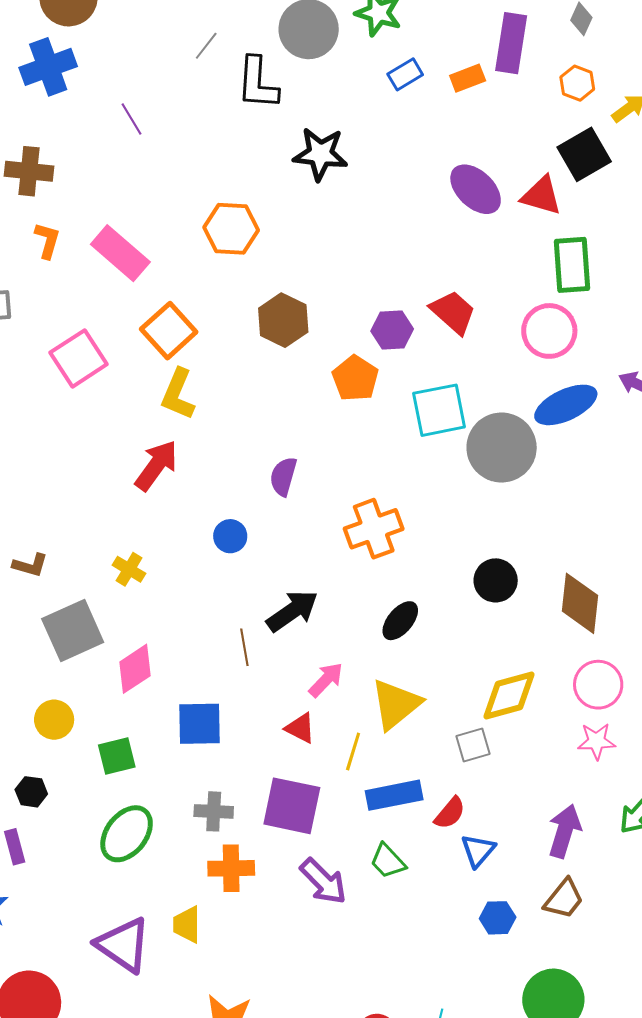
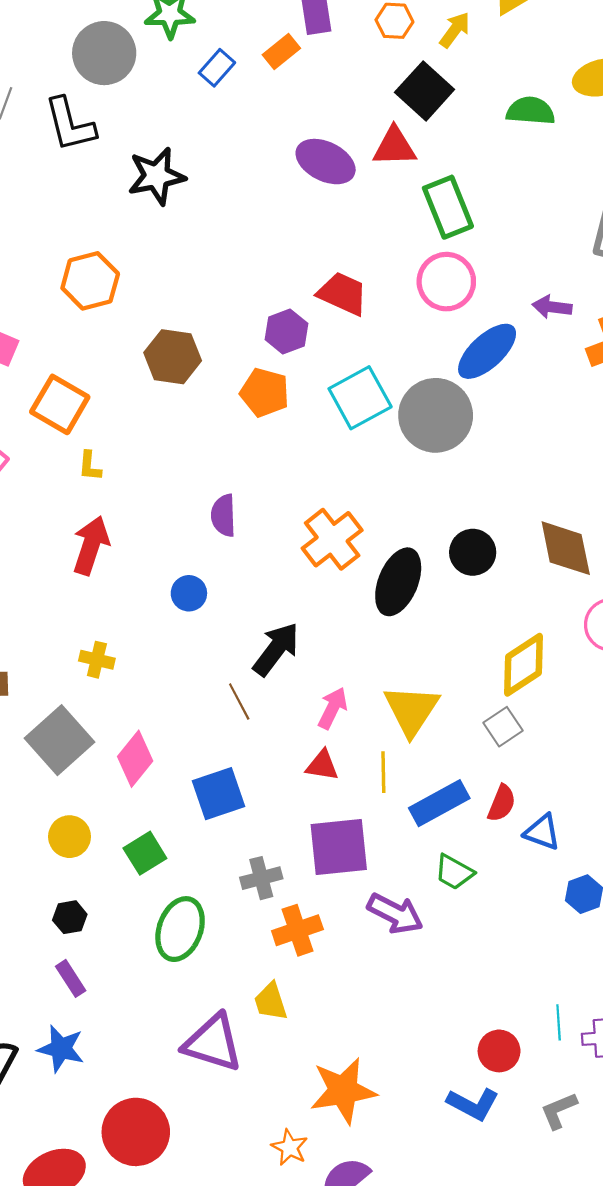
yellow L-shape: (178, 394) -> (90, 466), size x0.6
black ellipse: (400, 621) -> (398, 582), moved, size x1.5
blue triangle: (478, 850) -> (542, 832), turned -33

